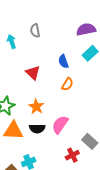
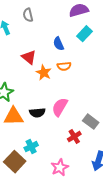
orange semicircle: (67, 84) -> (64, 66), turned 56
orange star: (36, 107) -> (44, 73), moved

